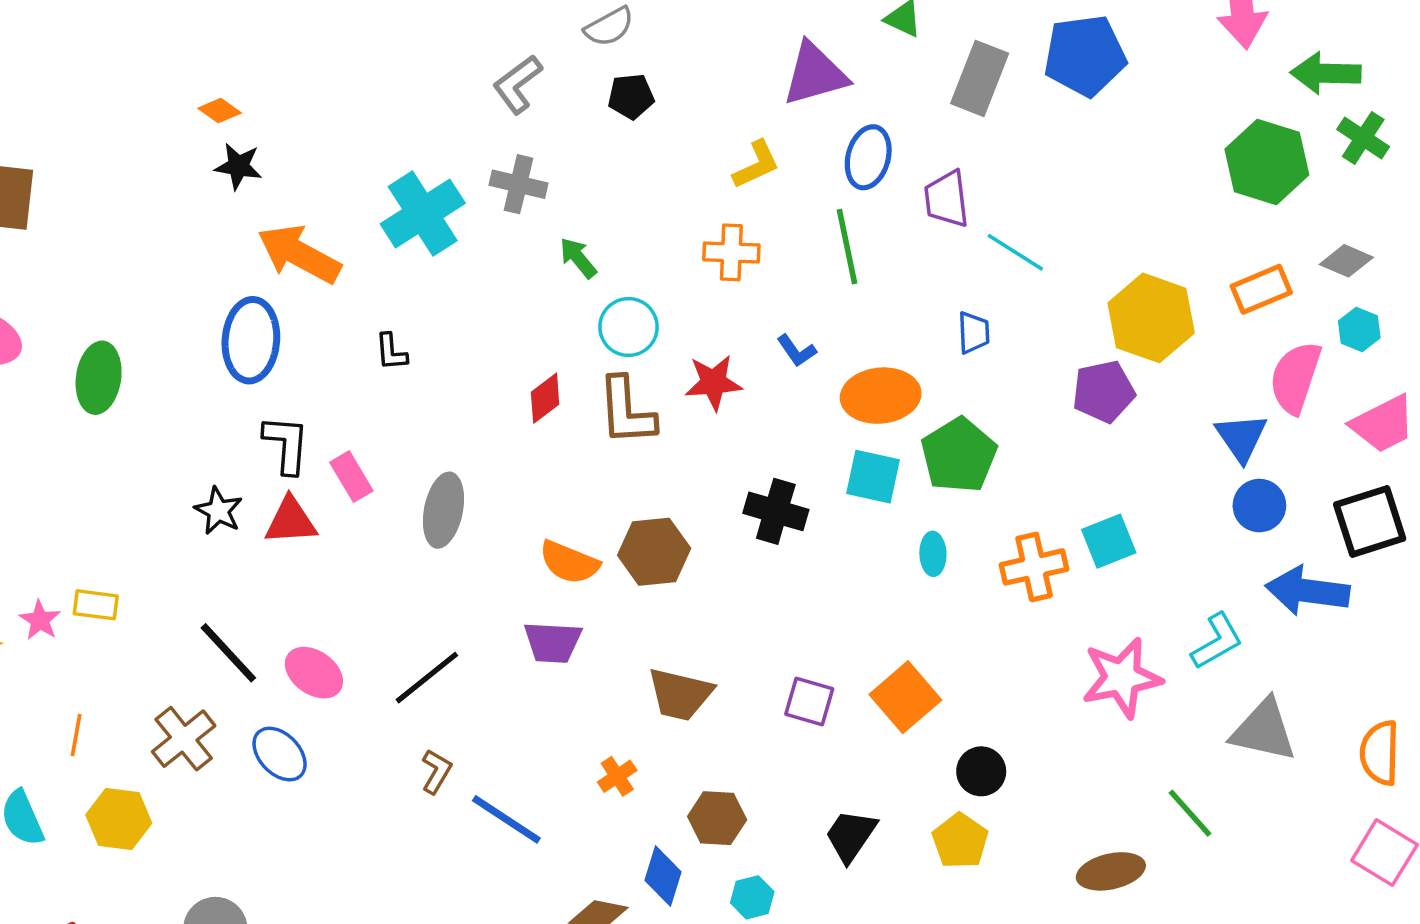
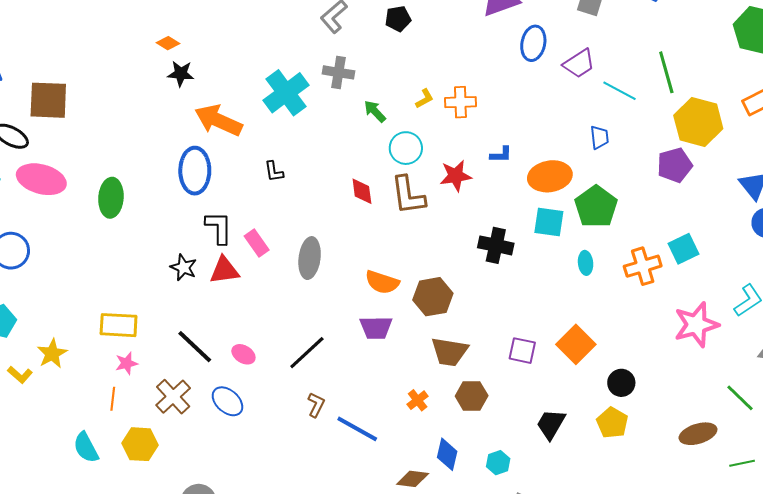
yellow L-shape: (756, 165) -> (425, 99), moved, size x0.7
purple trapezoid: (947, 199) -> (579, 64), turned -112
green line: (847, 247) -> (666, 72), moved
blue L-shape: (797, 351) -> (501, 155), turned -50
red diamond: (545, 398) -> (362, 191), turned -56
brown hexagon: (654, 552) -> (433, 297), moved
yellow rectangle: (96, 605) -> (119, 325), size x1.5
pink star: (40, 620) -> (126, 363), moved, turned 30
pink ellipse: (314, 673) -> (243, 354), size x0.7
brown hexagon: (717, 818) -> (472, 396), moved

